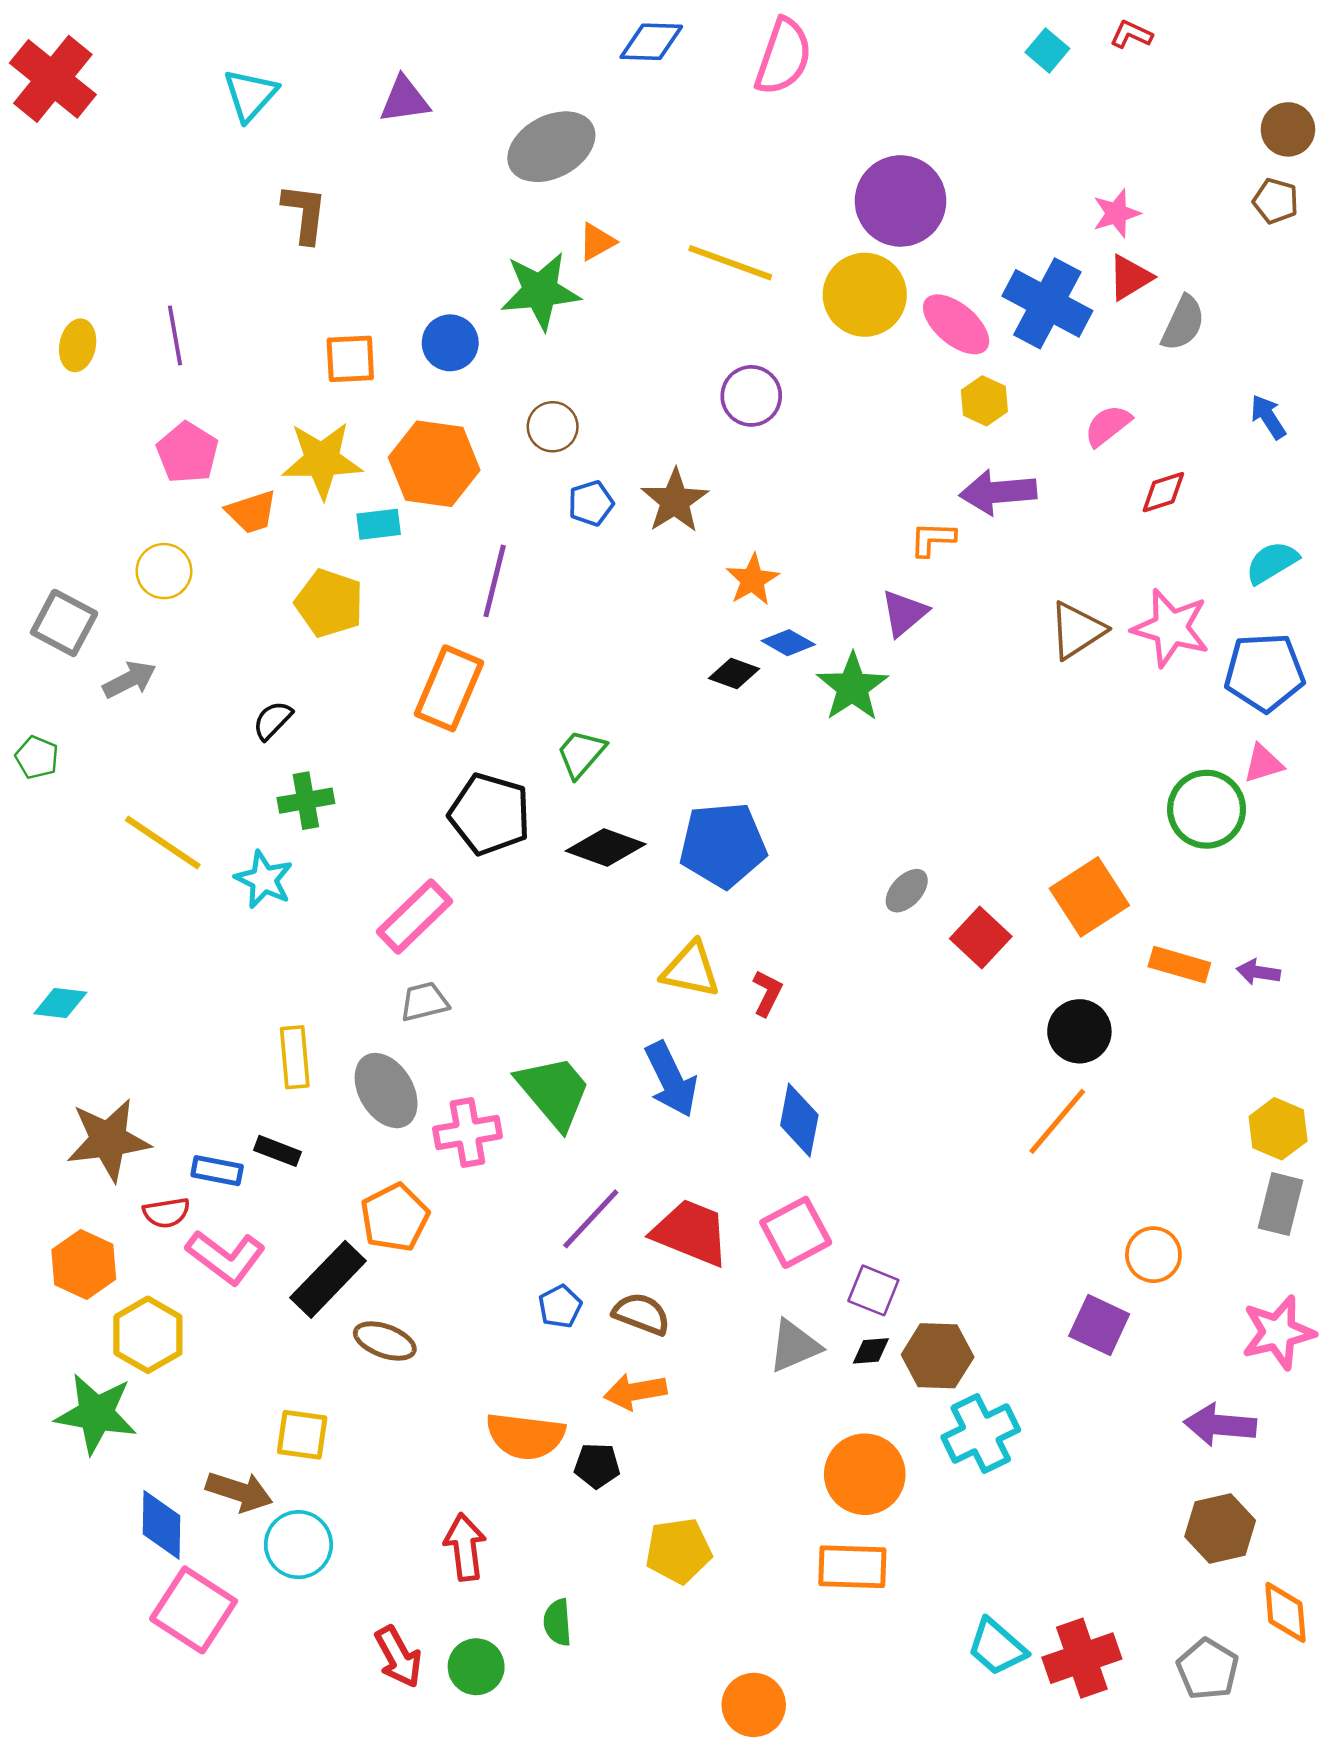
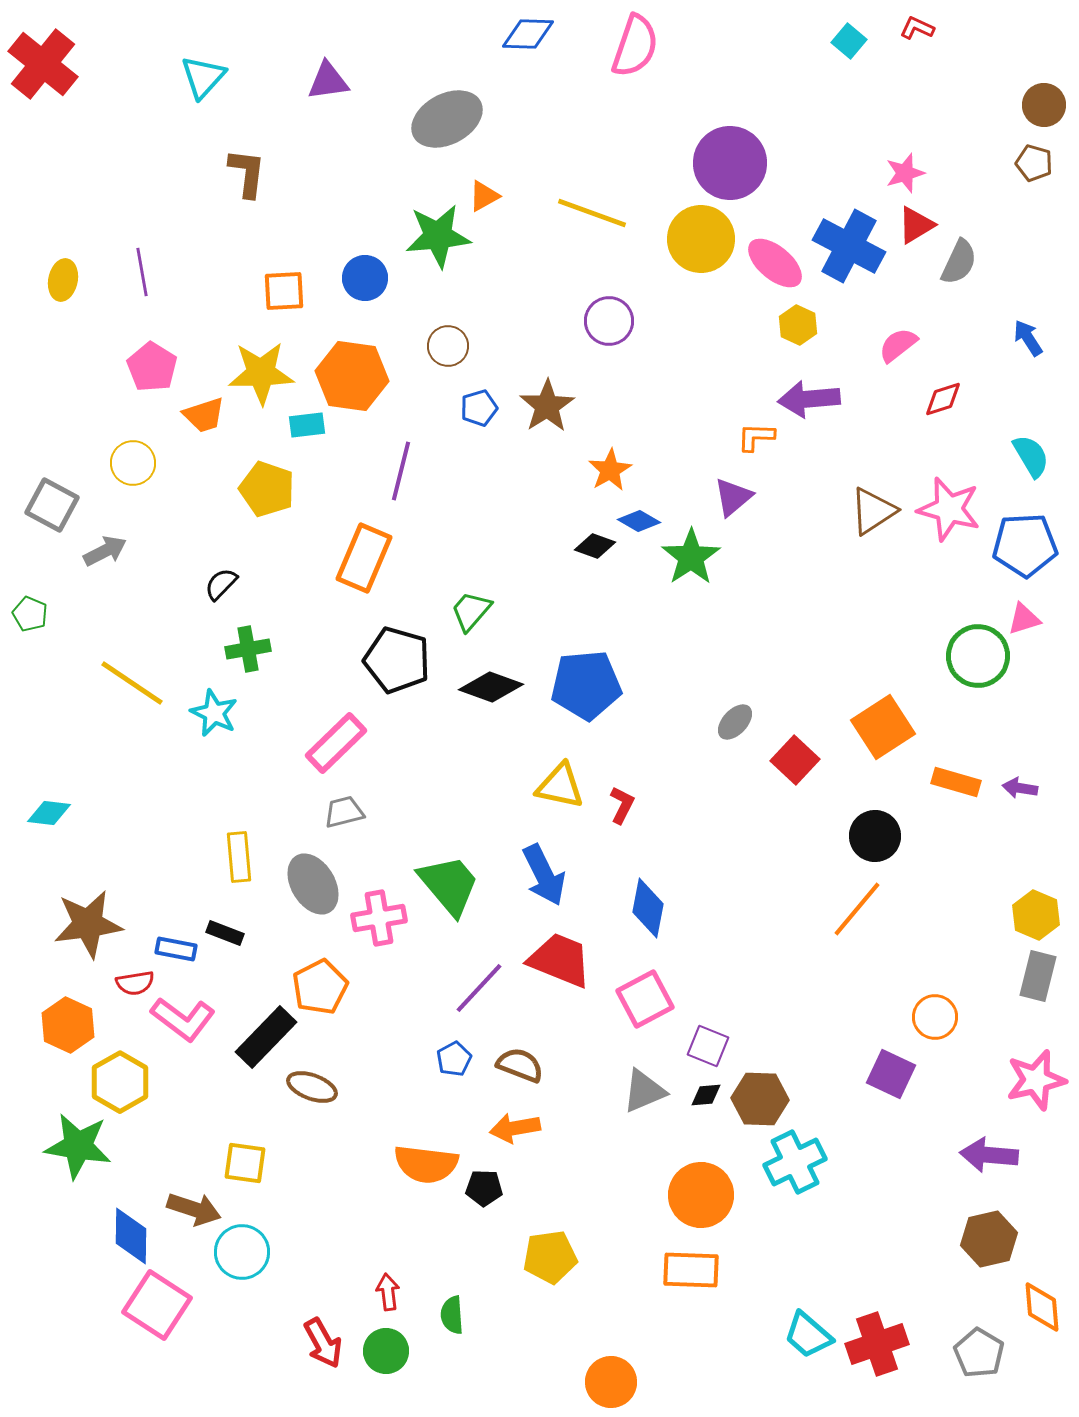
cyan semicircle: (1272, 562) -> (1031, 456), turned 90
red trapezoid: (691, 1232) -> (560, 960), moved
red arrow: (465, 1547) -> (388, 1292), moved, size x0.7

